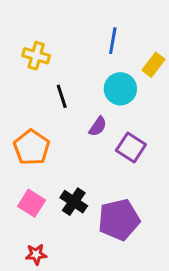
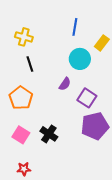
black line: (62, 96) -> (30, 64), moved
purple pentagon: (119, 220) -> (95, 126), moved

